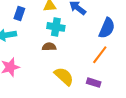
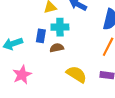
blue rectangle: (19, 13) -> (41, 36), moved

